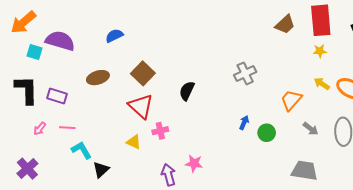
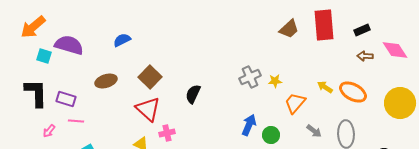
yellow star: (320, 51) -> (275, 81), moved
blue arrow: (244, 123) -> (249, 125), size x1.5
pink line: (67, 128) -> (76, 121), moved

